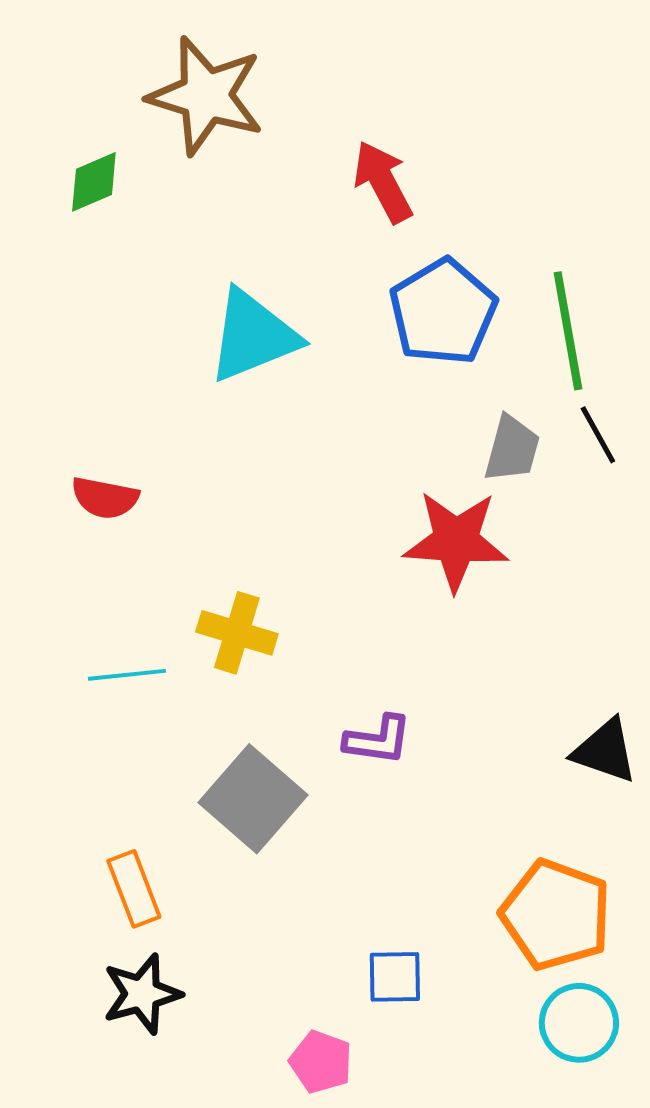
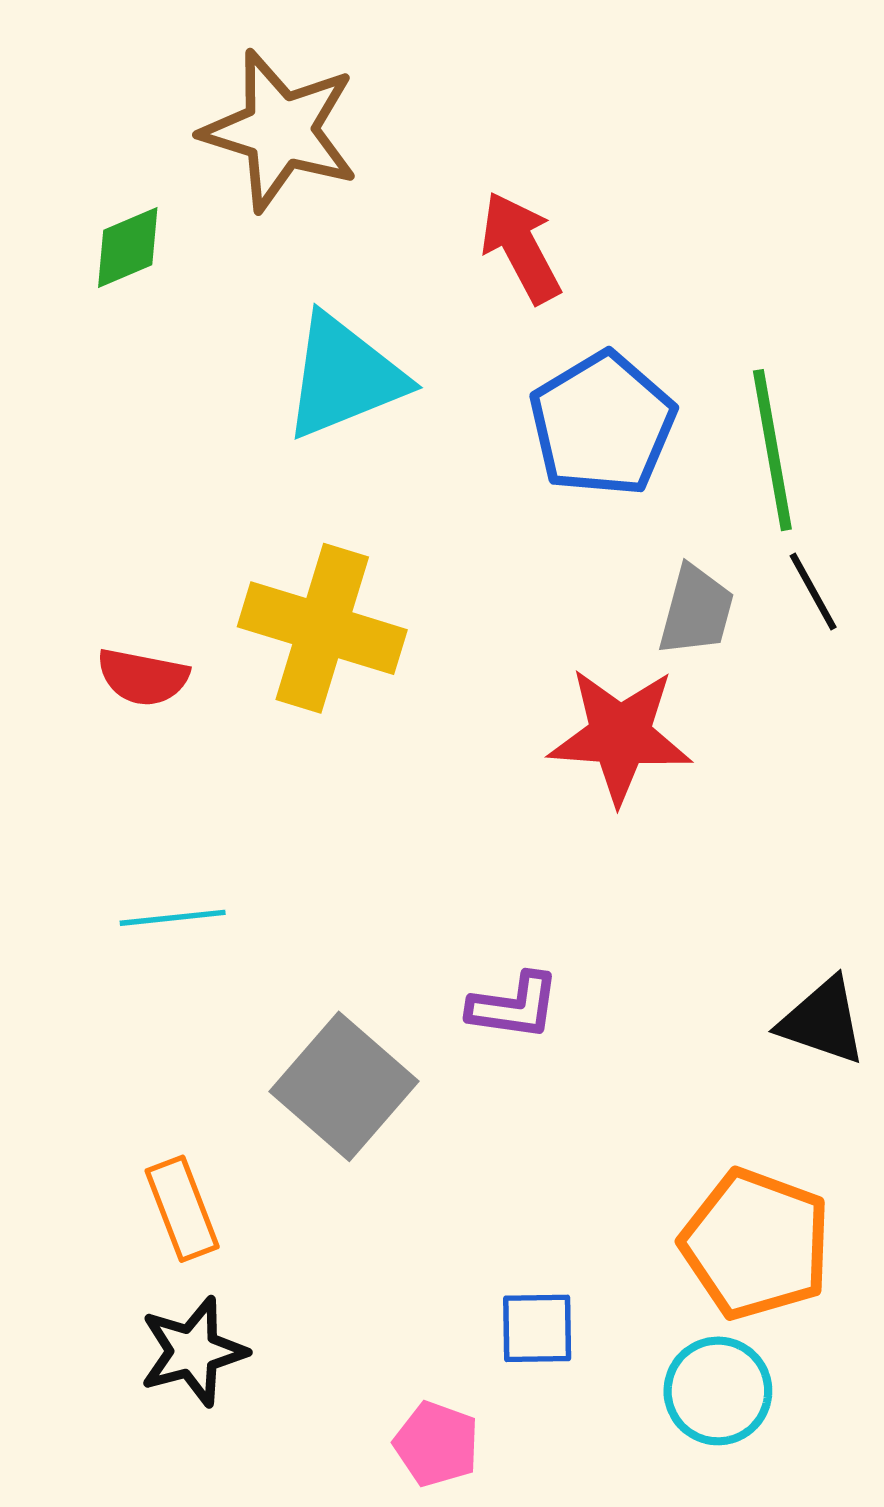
cyan triangle: (253, 336) -> (344, 377), moved
yellow cross: (237, 633) -> (322, 628), moved, size x1.5
cyan circle: (579, 1023) -> (718, 1391), moved

